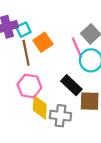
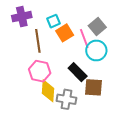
cyan square: (23, 30) -> (54, 21), moved
orange square: (43, 42) -> (65, 33), moved

